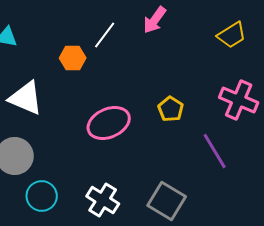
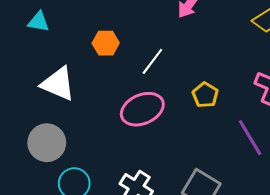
white line: (105, 35) -> (152, 61), moved

